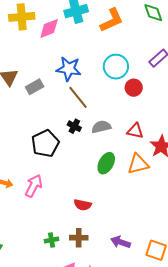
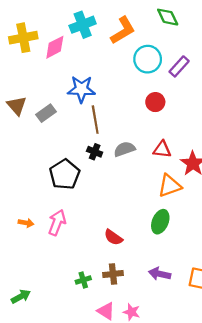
cyan circle: (116, 67) -> (148, 59), moved
brown line: (78, 97) -> (95, 120), turned 35
green ellipse: (106, 163) -> (160, 222), moved
red semicircle: (83, 205) -> (113, 237), turned 30

